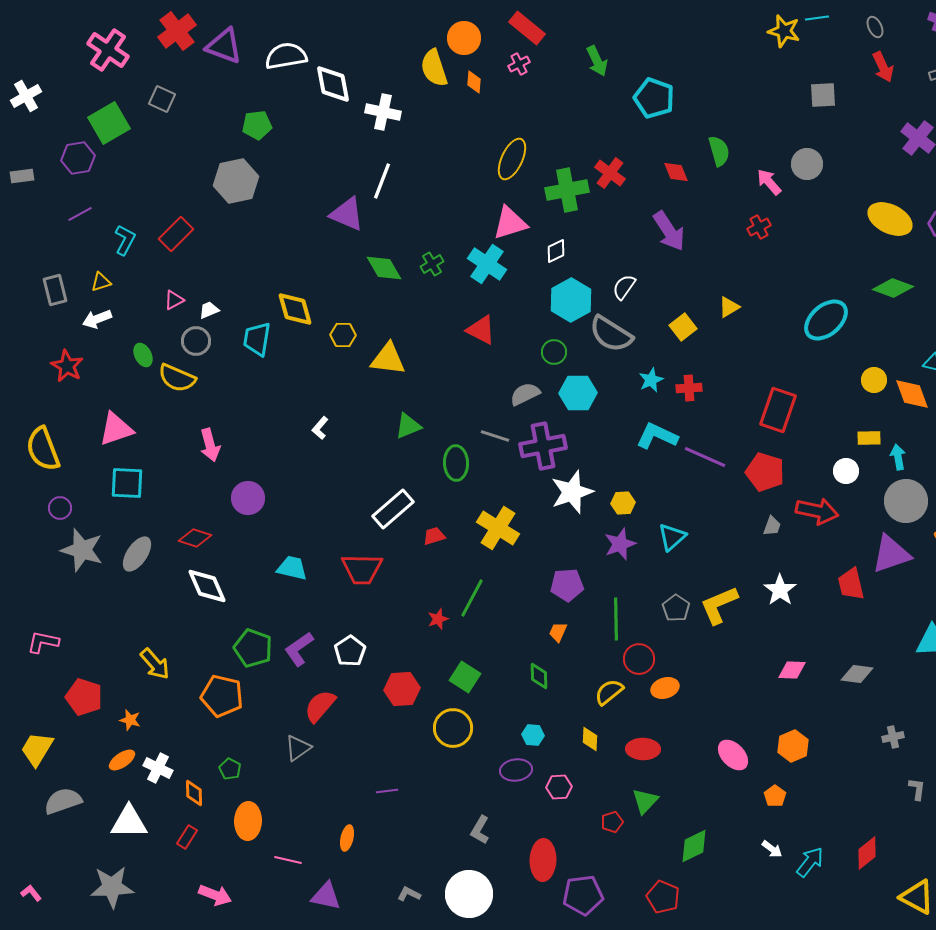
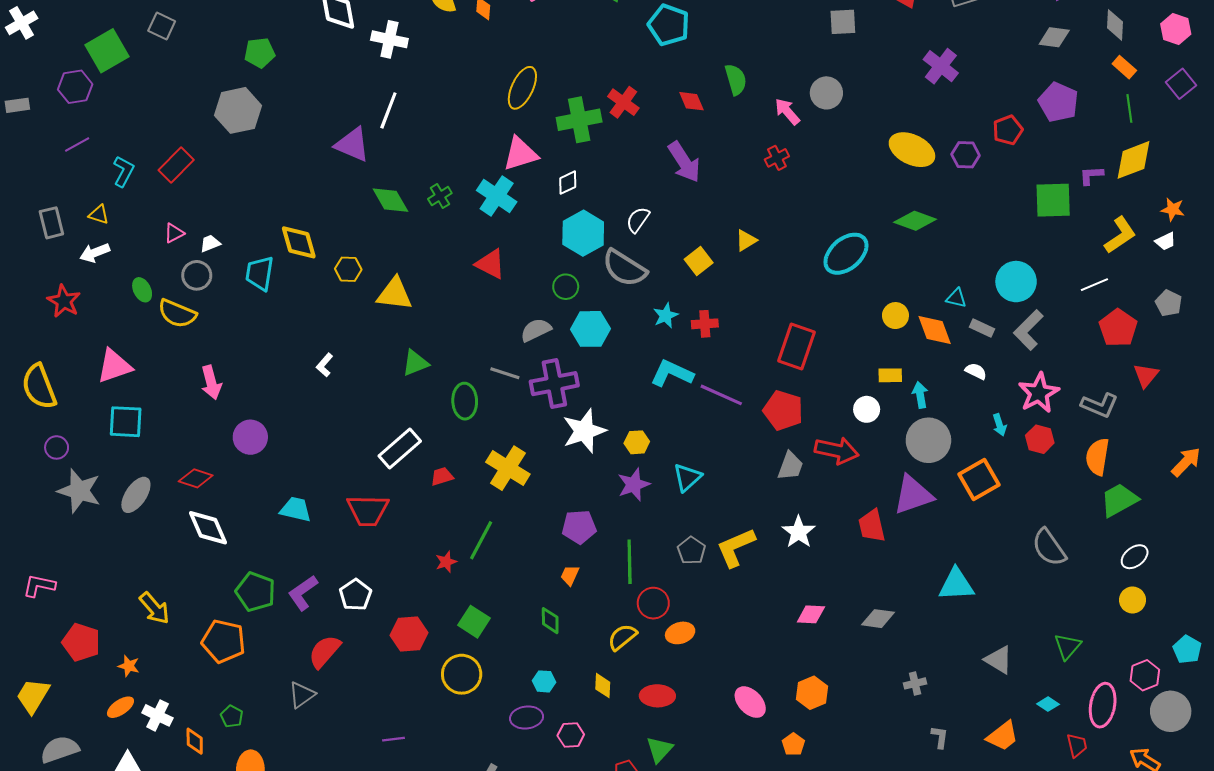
yellow triangle: (101, 282) -> (99, 215), turned 35
gray trapezoid: (772, 526) -> (790, 466), size x1.4

